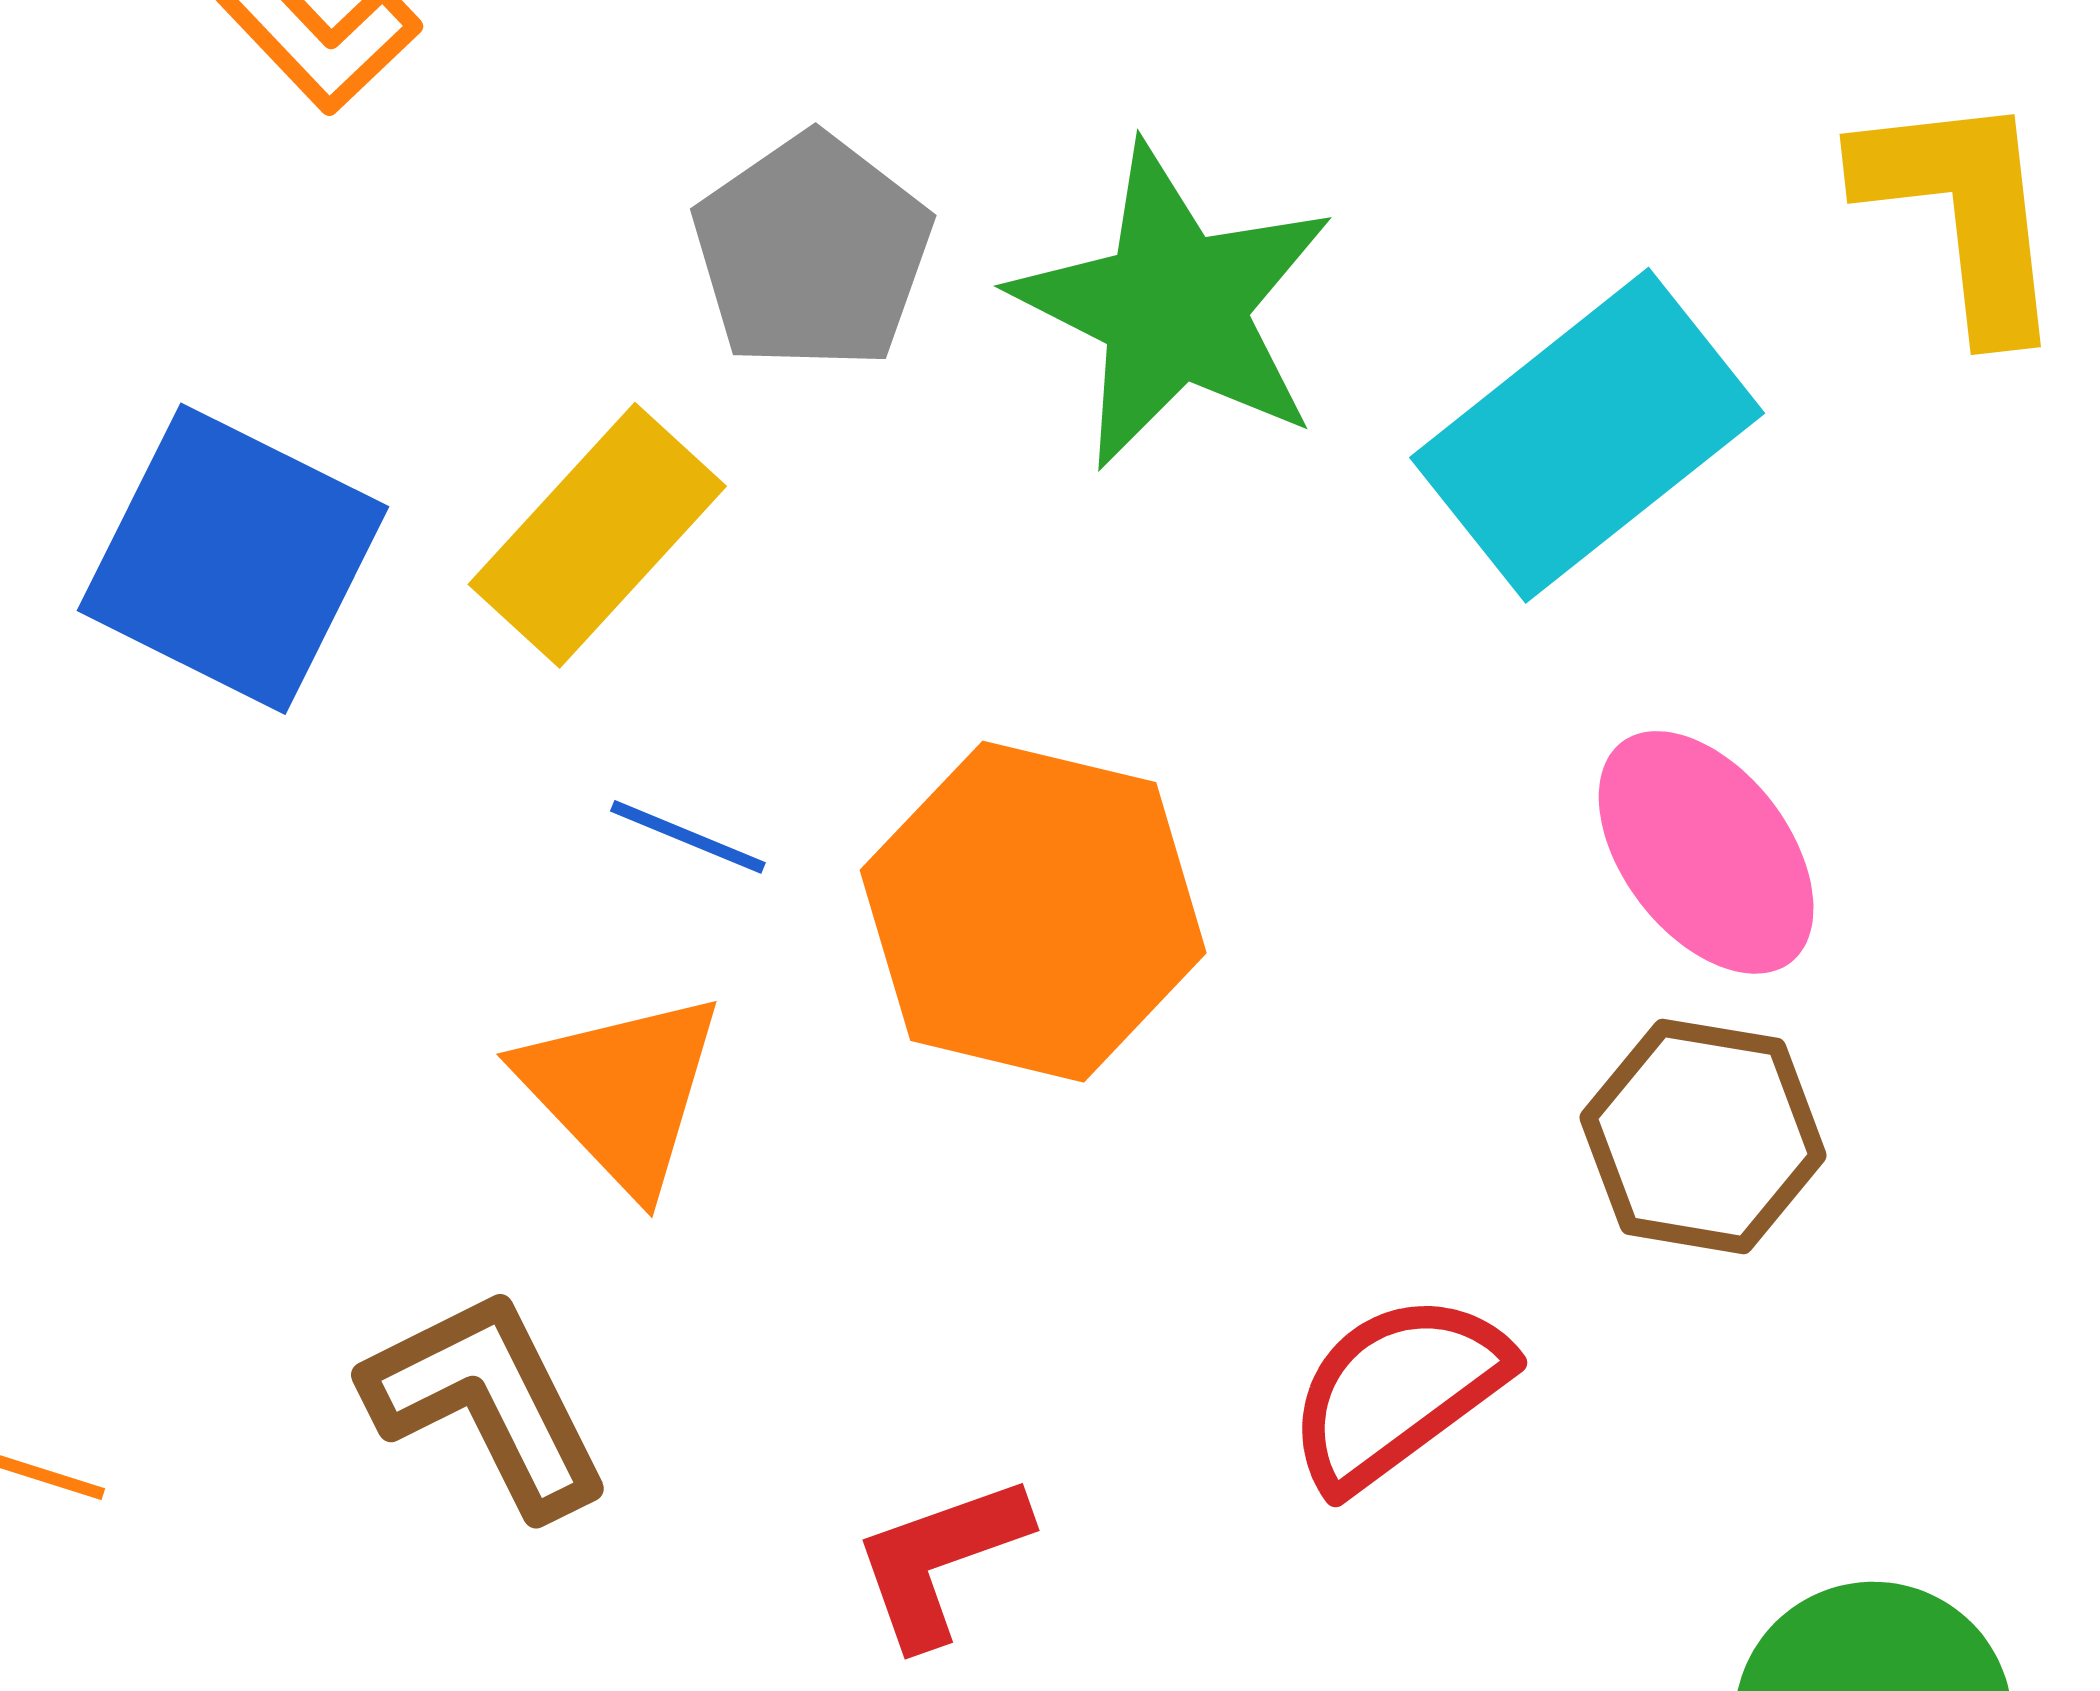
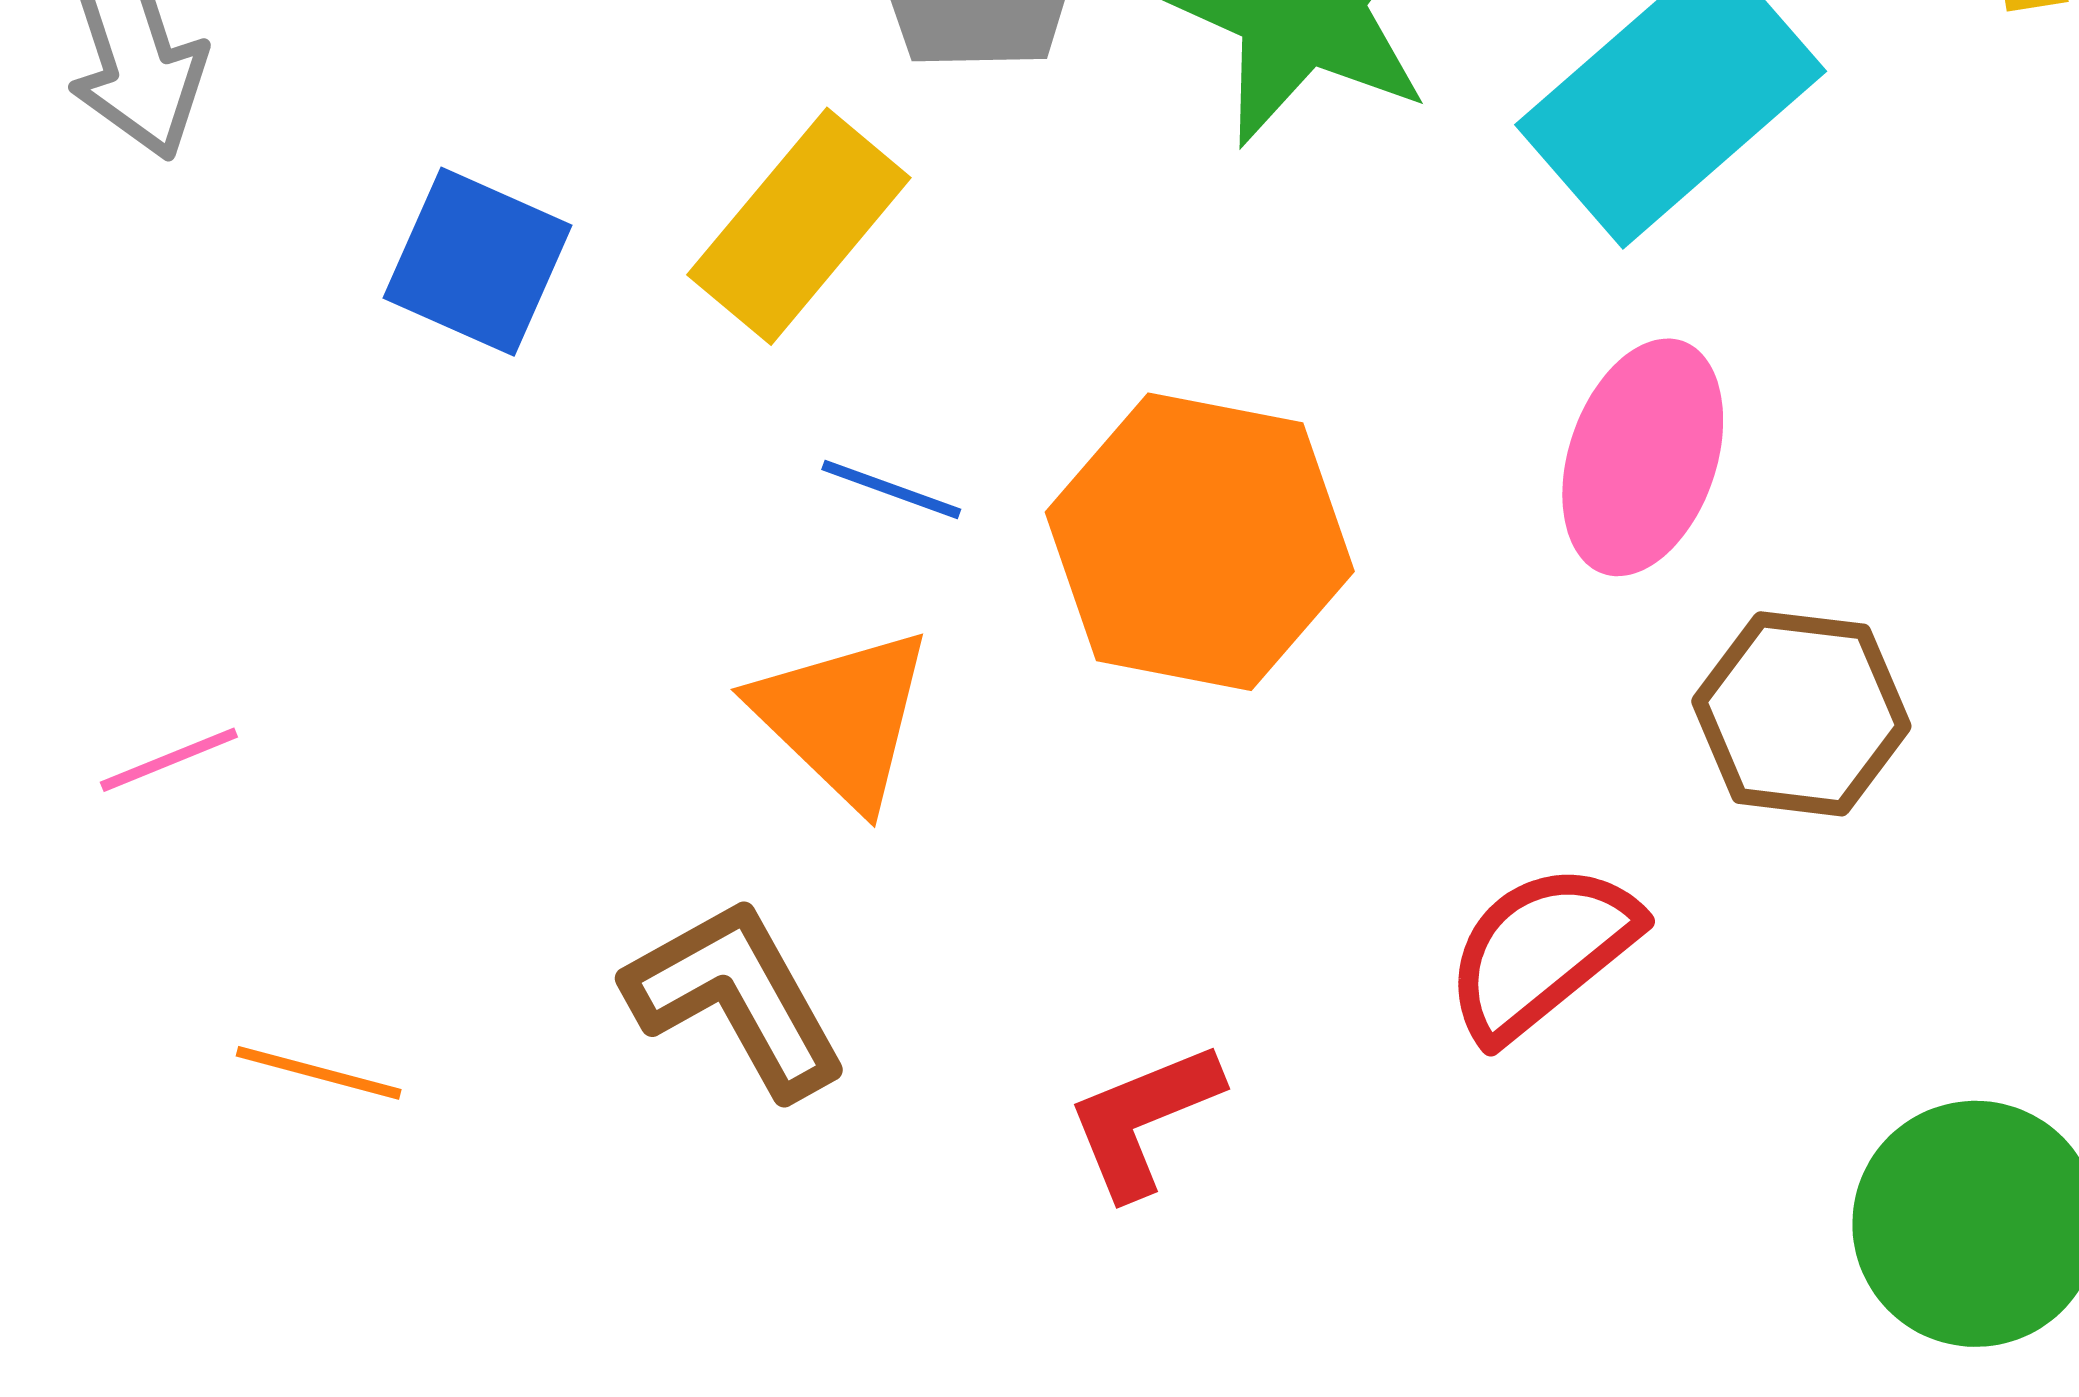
blue square: (233, 559) -> (478, 262), size x0.7
pink ellipse: (1706, 852) -> (1643, 457), moved, turned 59

